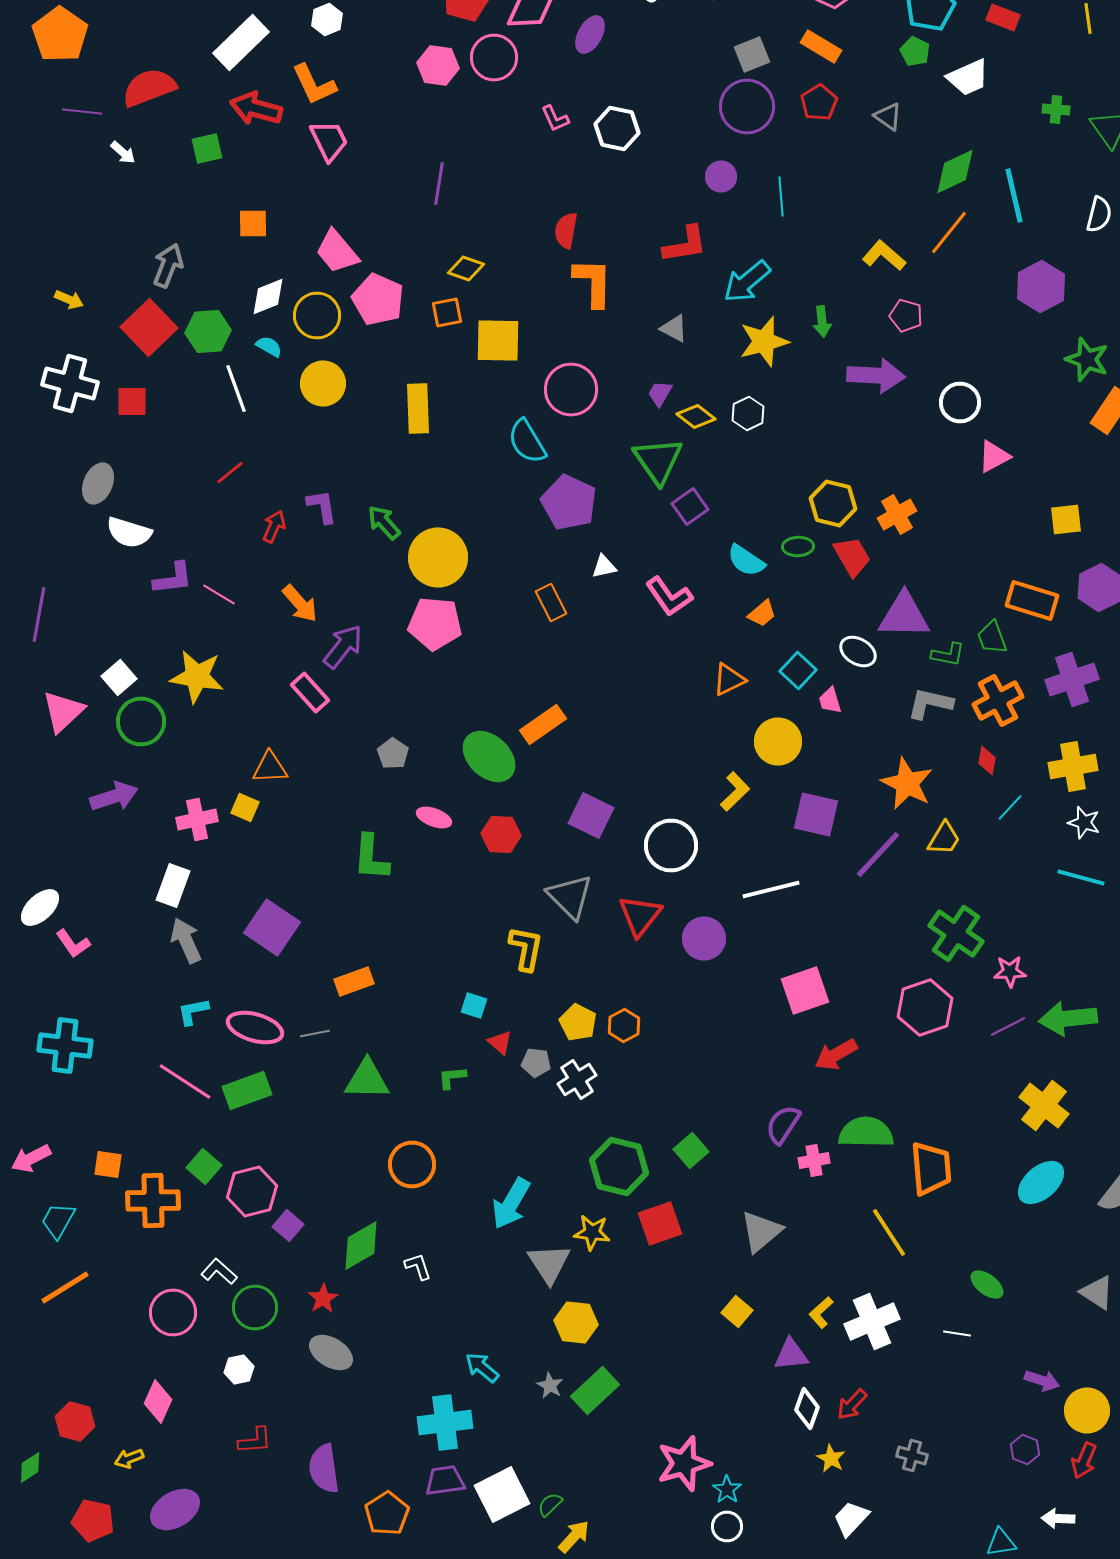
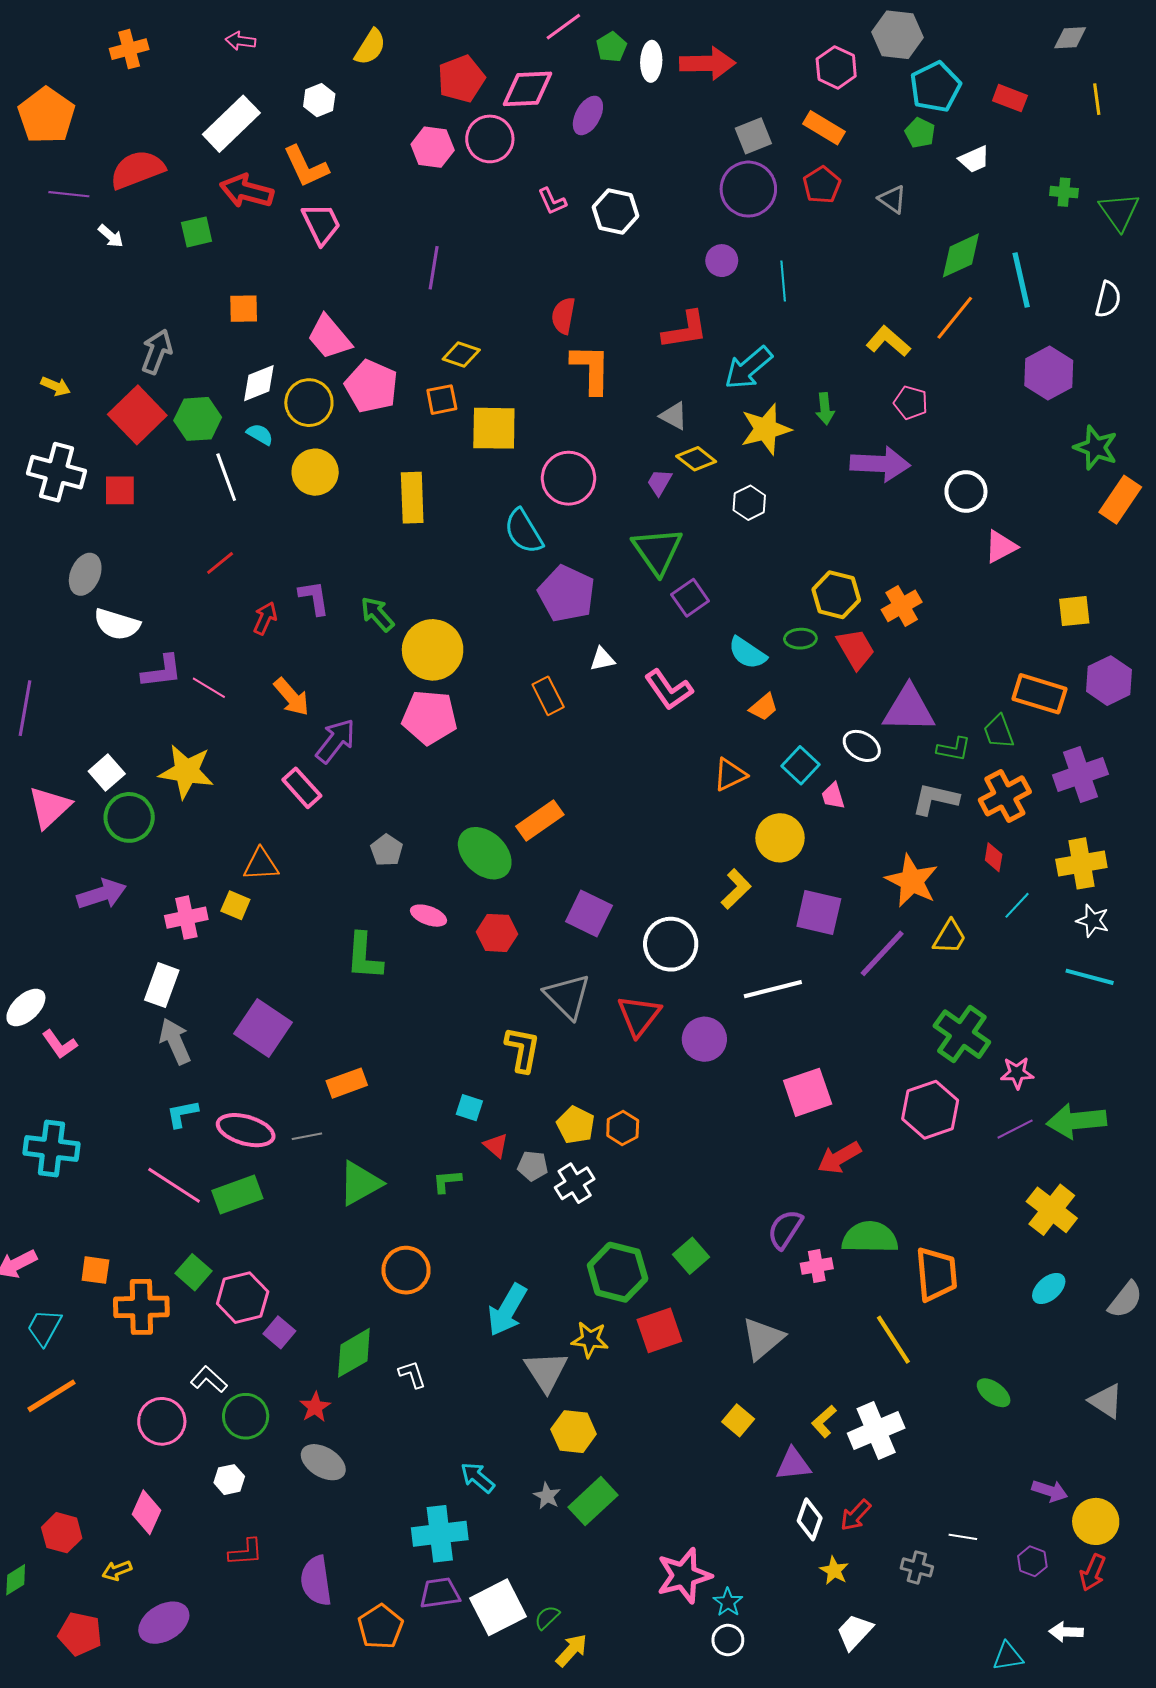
white trapezoid: (968, 78) -> (974, 159), size x0.7
yellow diamond: (696, 416) -> (696, 459), moved
green triangle: (367, 1080) -> (360, 1183), turned -30
cyan ellipse: (1041, 1182) -> (1049, 1288), size x0.7
white line: (957, 1334) -> (963, 1537), moved

